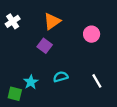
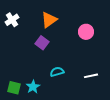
white line: (97, 81) -> (91, 76), turned -72
cyan star: (31, 82) -> (33, 87), moved

